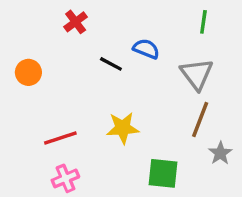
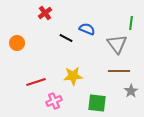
green line: (203, 22) -> (131, 23), moved
brown line: (200, 120) -> (119, 71), turned 70
pink cross: (65, 178) -> (54, 101), moved

